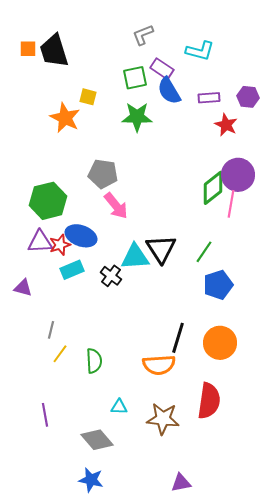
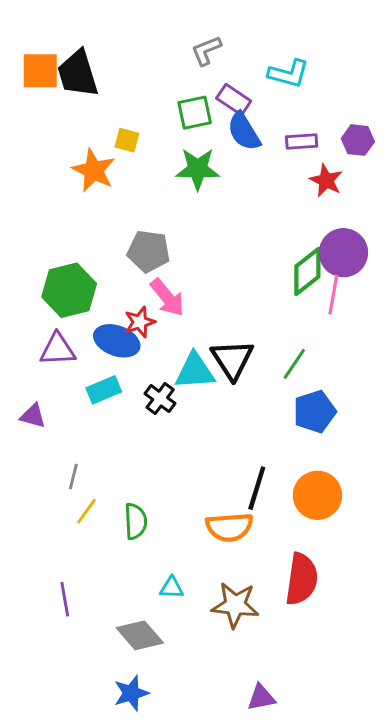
orange square: (28, 49) -> (40, 71), size x1.6
red star: (60, 245) -> (140, 322), moved
blue star: (91, 480) -> (131, 693), turned -30

